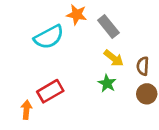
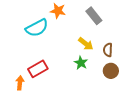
gray rectangle: (108, 26) -> (94, 16), moved

